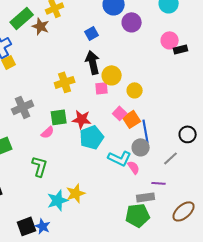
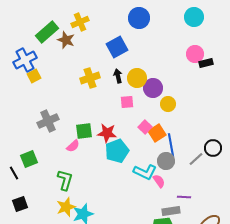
purple circle: (132, 22) -> (153, 88), moved
blue square: (92, 33) -> (117, 47), size x1.5
black arrow: (93, 62) -> (118, 76), size x0.6
yellow circle: (112, 75) -> (137, 78), moved
yellow cross: (65, 82) -> (90, 78), moved
yellow circle: (135, 90) -> (168, 104), moved
gray line: (171, 158) -> (196, 159), moved
yellow star: (76, 193) -> (66, 207), moved

